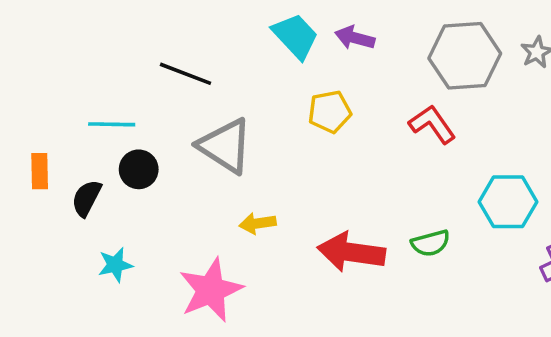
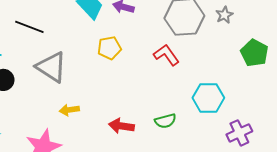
red arrow: (351, 252) -> (121, 126), size x0.7

